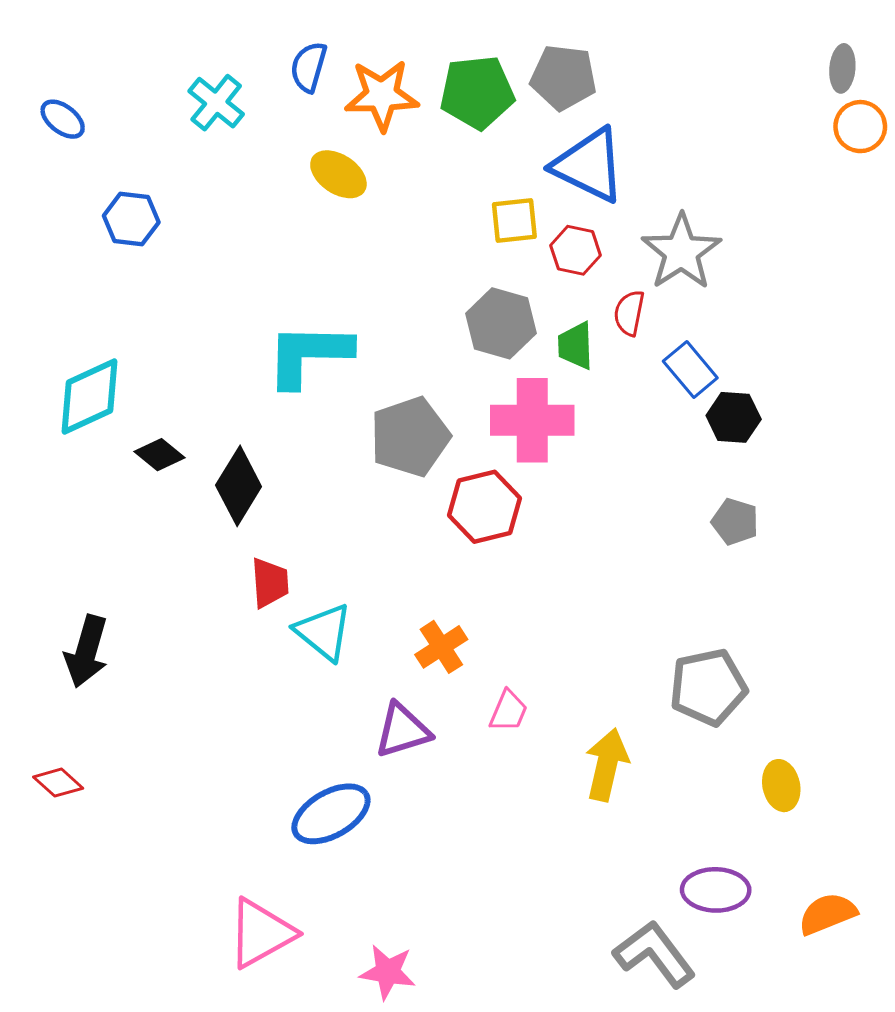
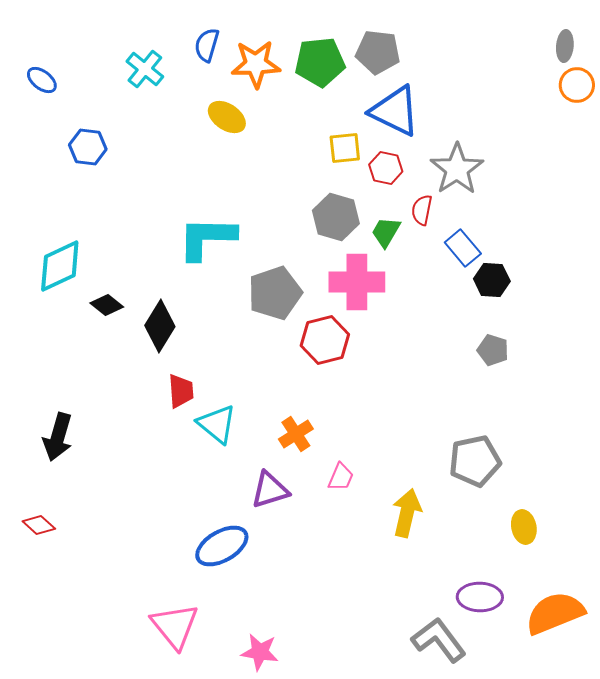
green trapezoid: (575, 346) -> (386, 232), turned 32
orange semicircle: (827, 914) -> (555, 613), size x1.5
pink triangle: (261, 933) -> (175, 626), turned -40

